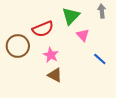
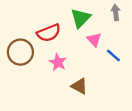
blue line: (100, 59) -> (113, 56), moved
brown triangle: (55, 75) -> (79, 86), moved

